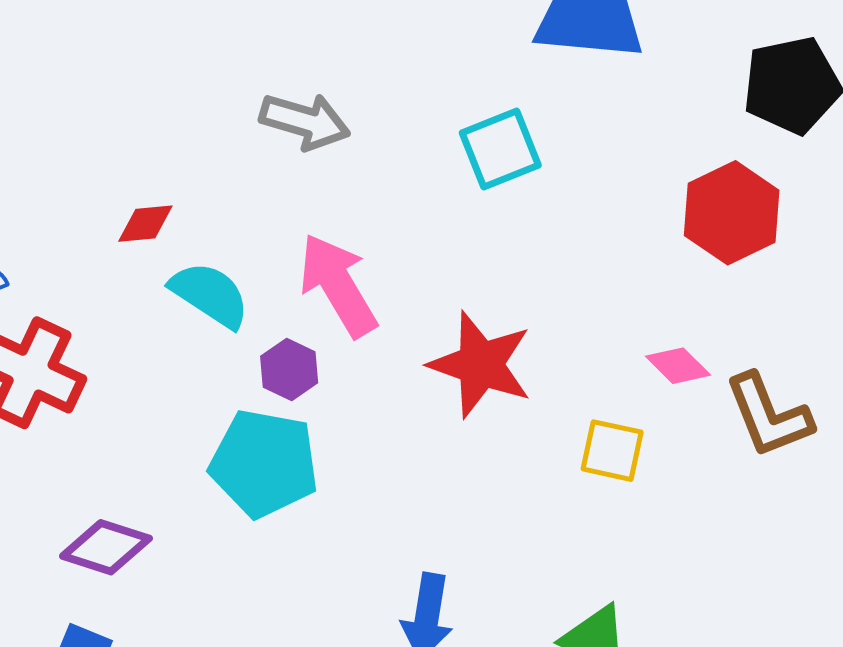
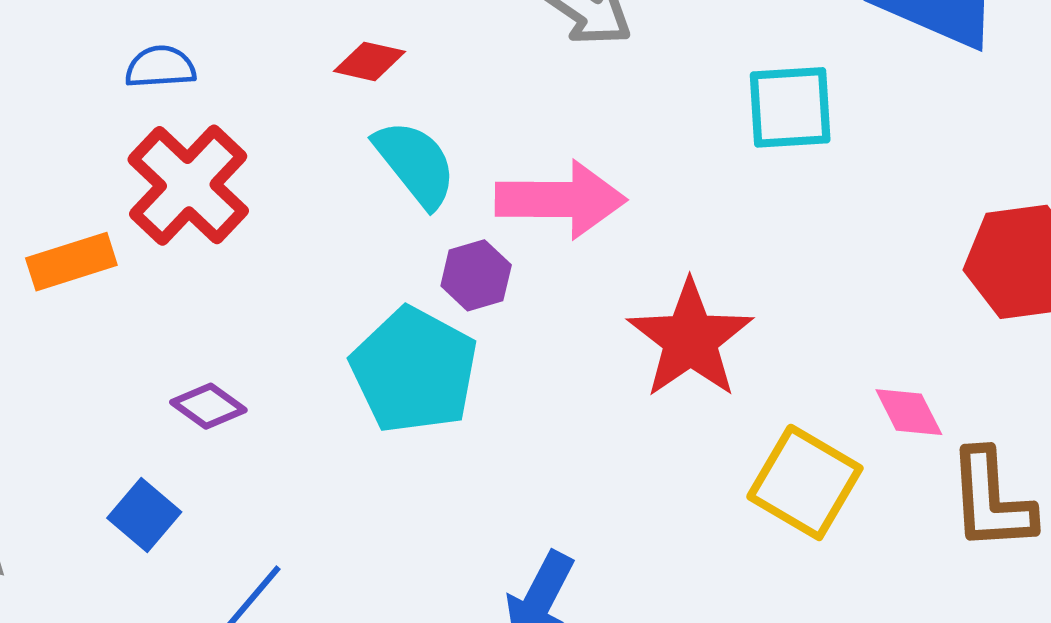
pink arrow: (338, 285) -> (561, 200), turned 103
yellow square: (612, 451) -> (805, 482), size x1.4
purple diamond: (106, 547) -> (208, 406), size x0.7

